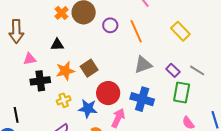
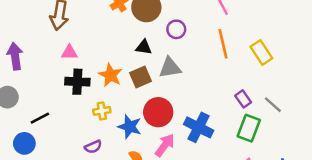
orange line: (136, 31) -> (223, 44), moved
black triangle: (57, 45) -> (144, 47), moved
gray triangle: (143, 65) -> (170, 68), moved
orange star: (65, 71) -> (110, 75), turned 30
black line: (16, 115) -> (40, 118), turned 63

